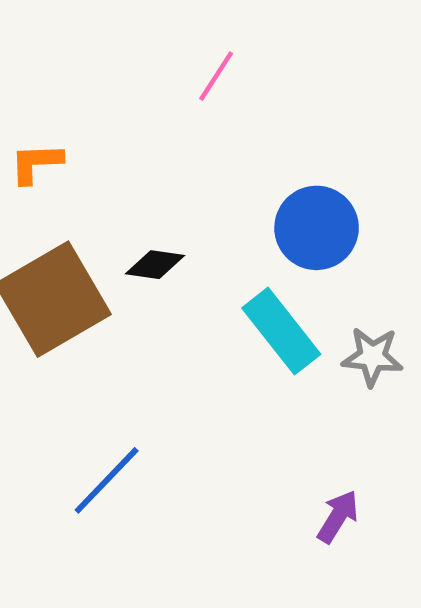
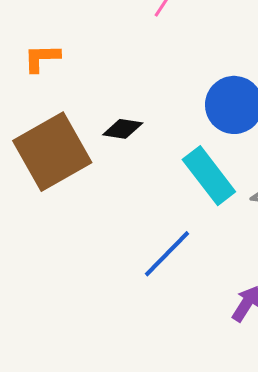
blue line: (107, 480) -> (167, 254), moved

